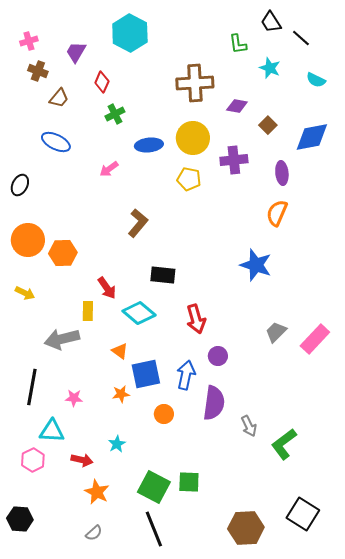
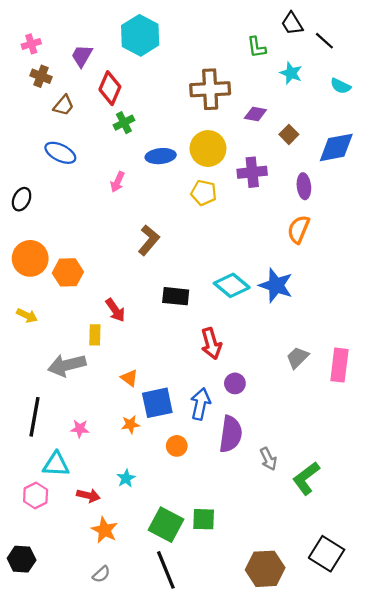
red diamond: (102, 82) -> (110, 88), size x1.4
pink arrow: (109, 169) -> (117, 182), turned -30
cyan diamond: (139, 313) -> (232, 285), moved
pink rectangle: (315, 339) -> (339, 365), turned -36

